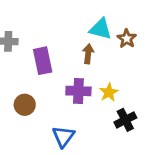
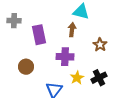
brown star: (127, 39) -> (100, 45), moved
yellow star: (109, 92) -> (77, 78), moved

